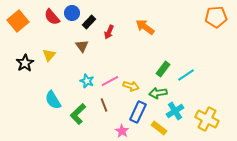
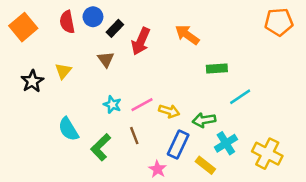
red semicircle: (52, 17) -> (67, 22), turned 30
red arrow: (109, 32) -> (141, 41), size x1.5
green rectangle: (163, 69) -> (217, 68), moved, turned 49

